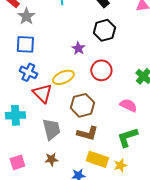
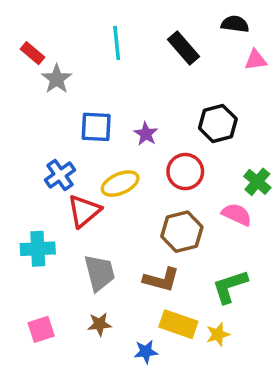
black hexagon: (104, 30) -> (218, 124), moved
blue square: (25, 44) -> (96, 127), moved
blue cross: (28, 72) -> (60, 175), turned 30
red triangle: (42, 93) -> (84, 211), turned 35
brown hexagon: (82, 105) -> (182, 232), moved
pink semicircle: (128, 105) -> (237, 214), moved

